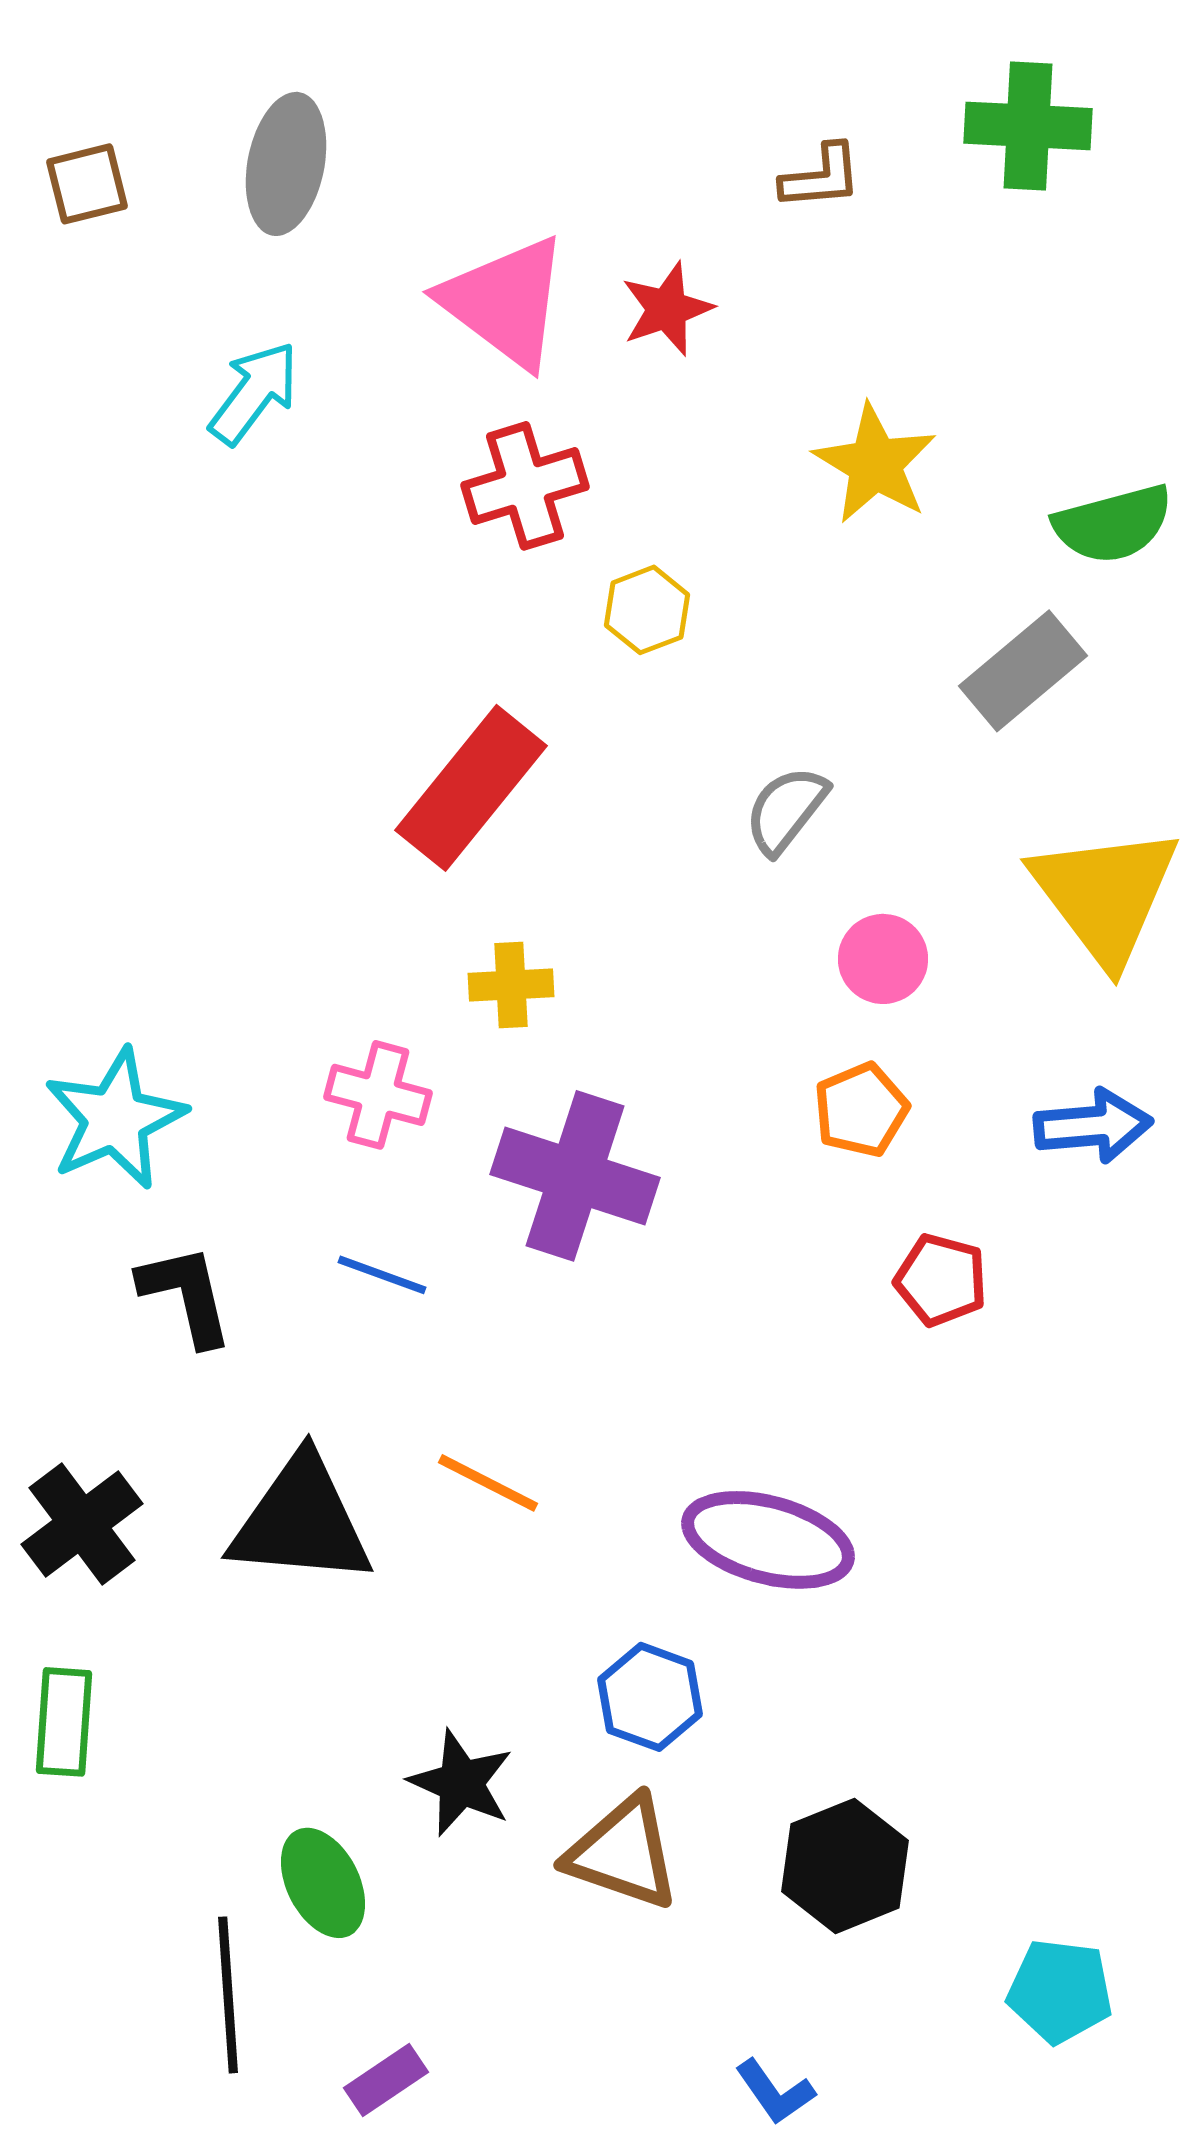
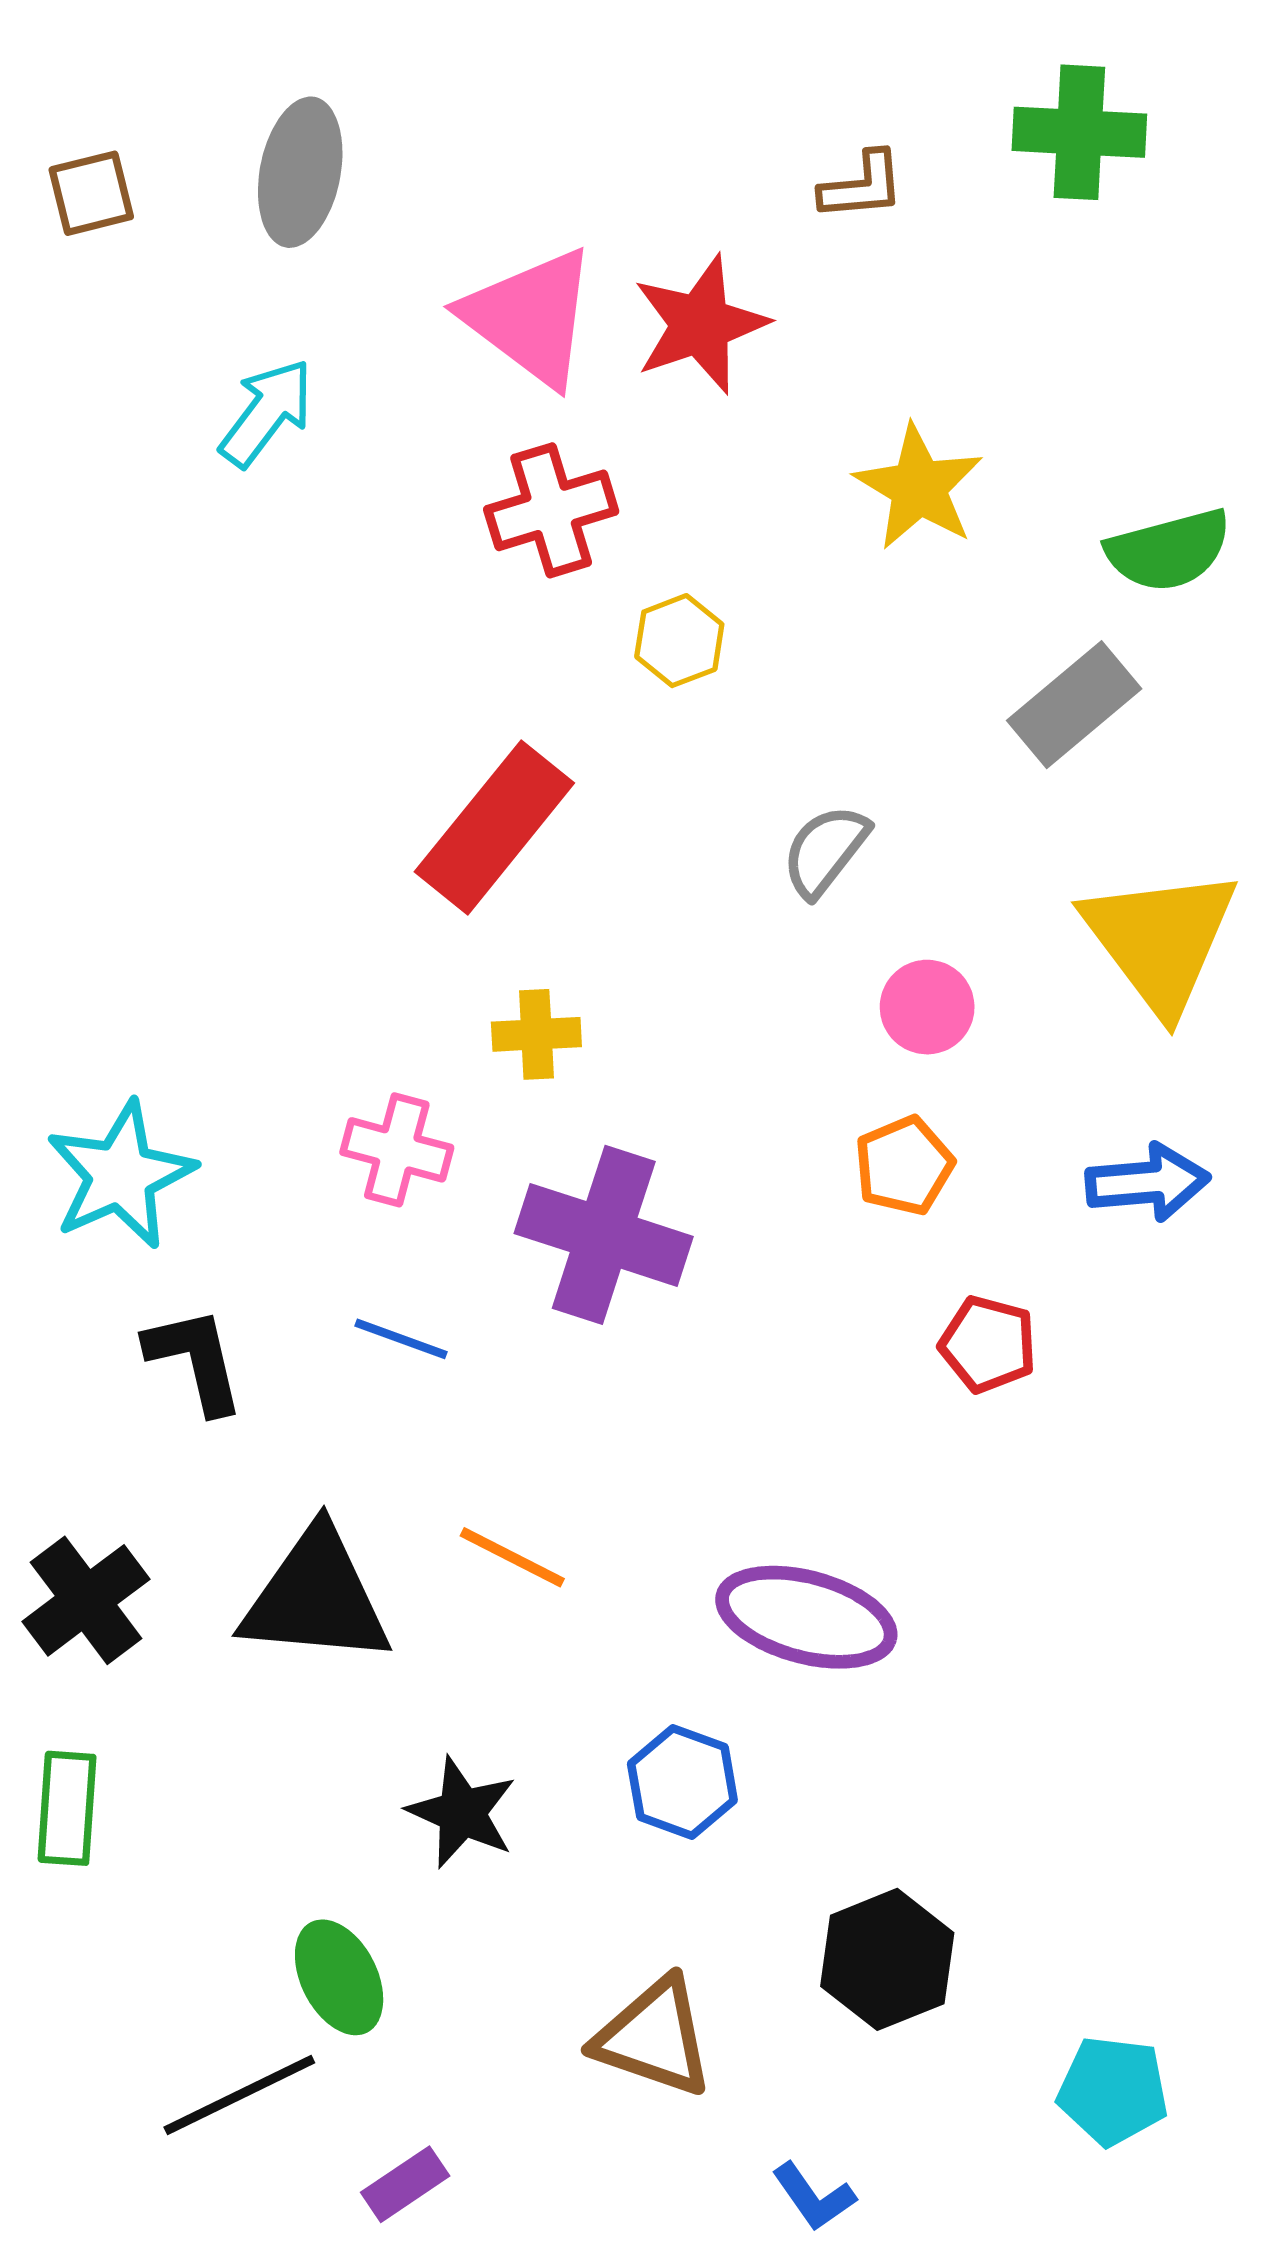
red star: (667, 309) -> (700, 324), size x1.4
black star: (461, 1783) -> (462, 1812), moved
brown triangle: (623, 1853) -> (654, 2037), moved
black line: (228, 1995) -> (239, 2095), turned 68

